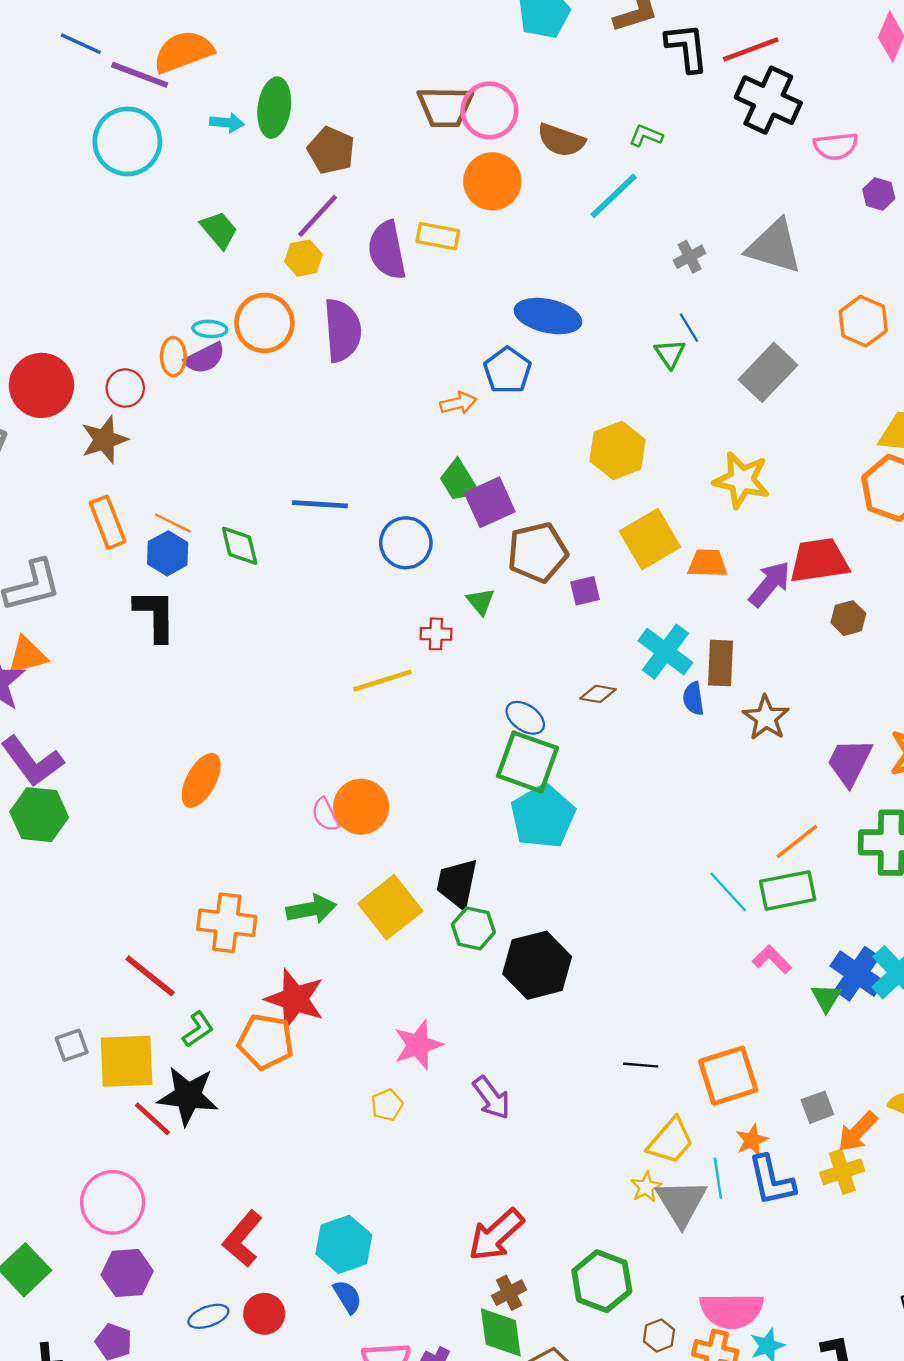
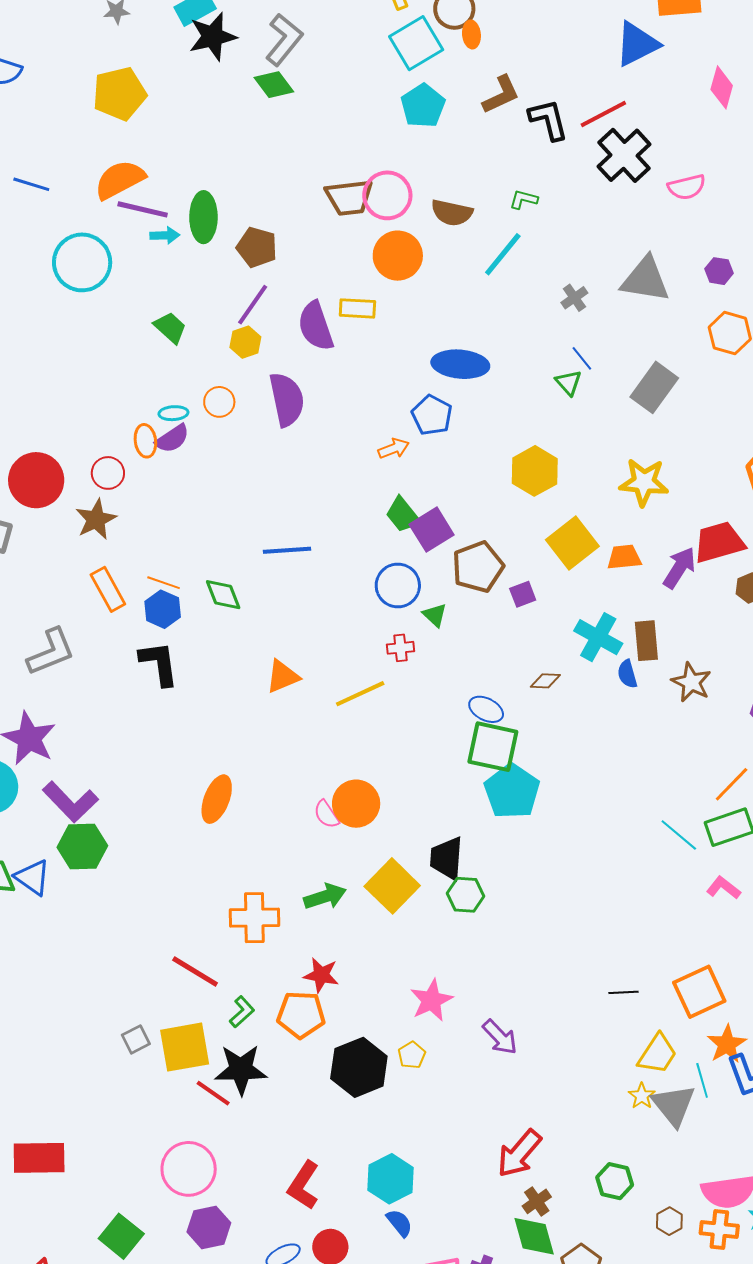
purple line: (140, 75) -> (143, 209), moved
black cross: (768, 100) -> (624, 155), turned 30
purple hexagon: (879, 194) -> (719, 271), moved
orange circle: (264, 323) -> (219, 402), size x0.6
blue circle: (406, 543) -> (398, 586), moved
orange triangle: (27, 656) -> (283, 676), moved
black hexagon: (537, 965) -> (359, 1067), moved
red star: (295, 999) -> (321, 975), size x0.7
orange star: (752, 1140) -> (727, 1044), size x1.4
green hexagon: (602, 1281) -> (615, 1181), size x0.7

